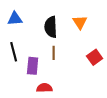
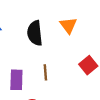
brown line: (54, 53) -> (45, 72), moved

